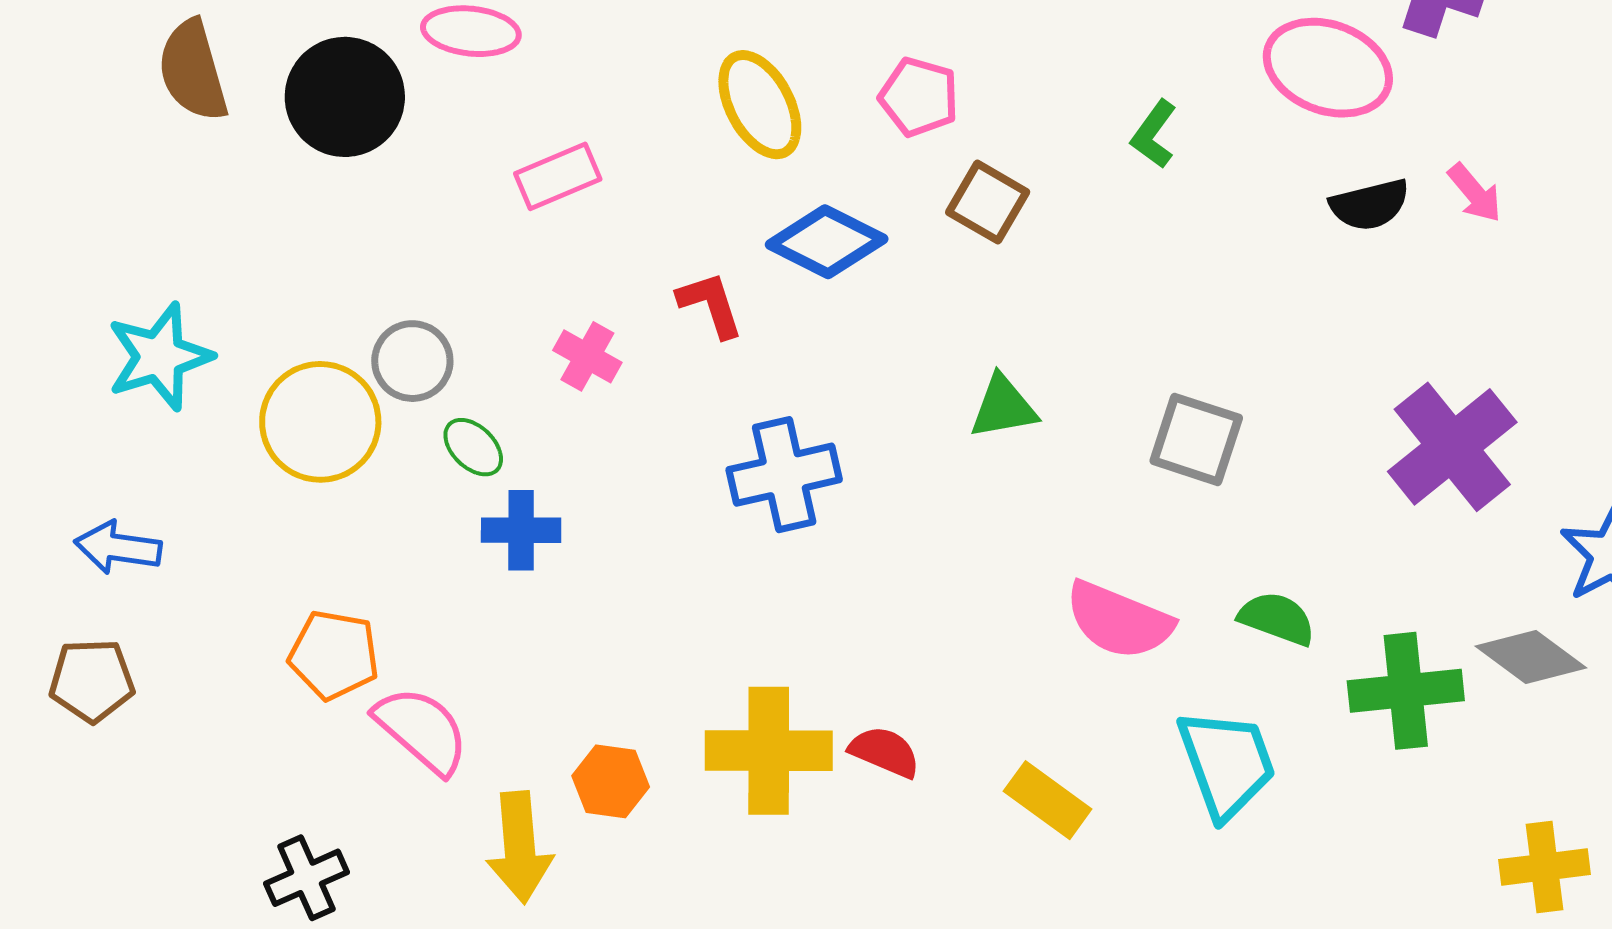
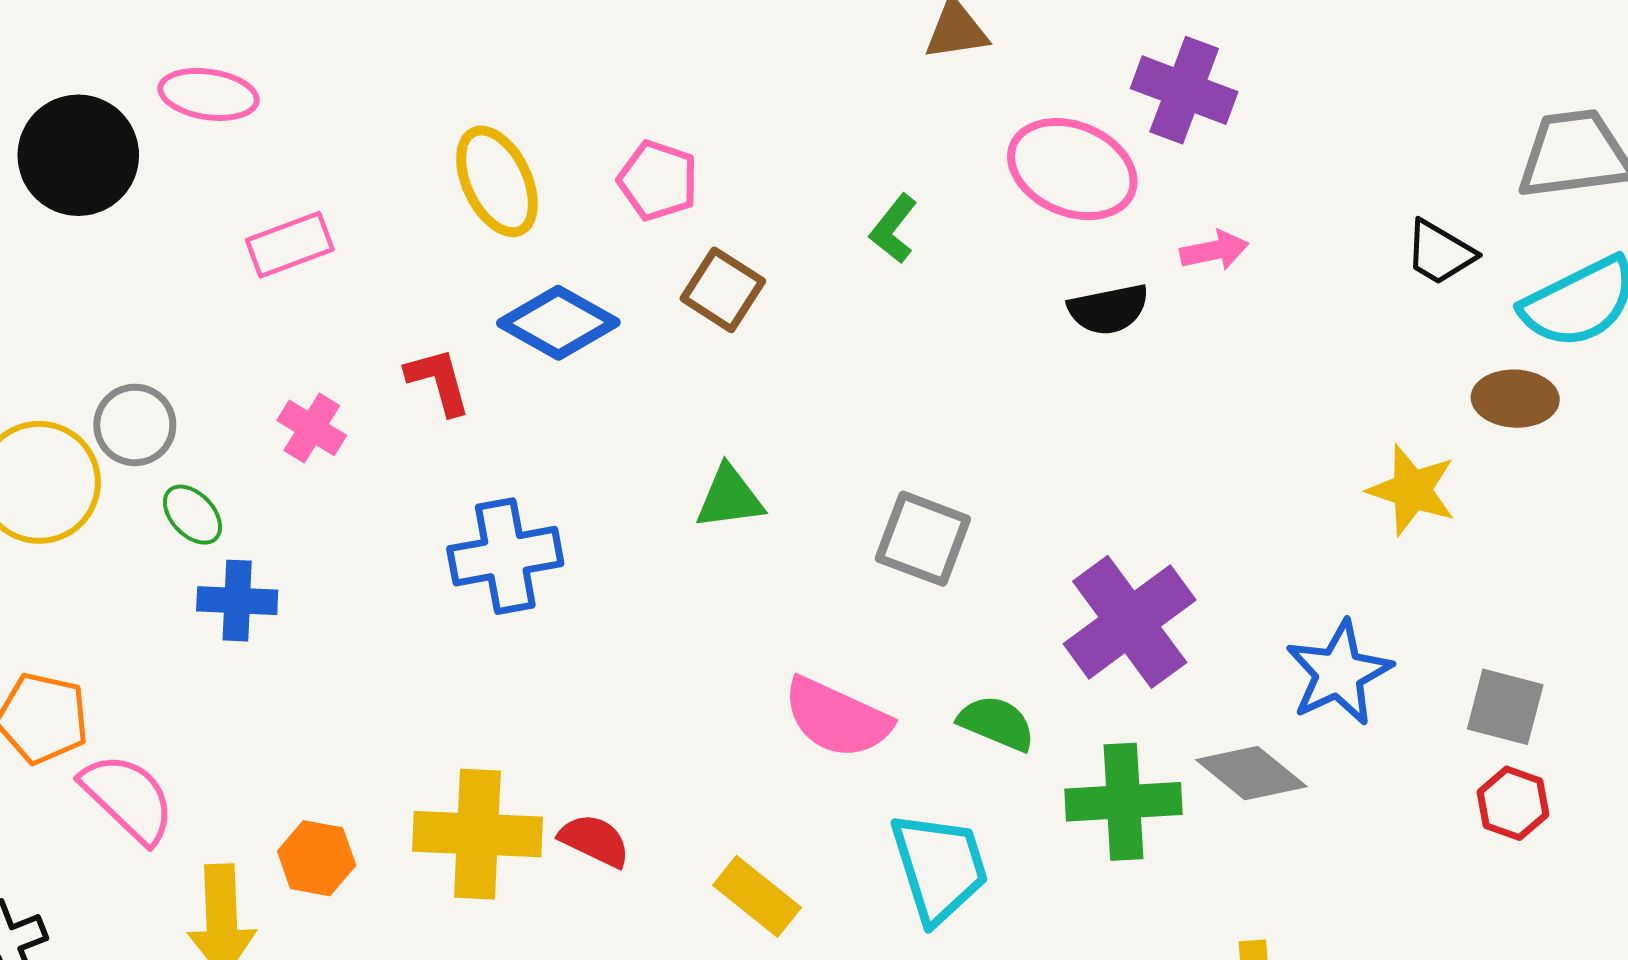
pink arrow: (1475, 193) -> (1214, 250), moved, turned -64
purple cross: (1452, 447) -> (1130, 622), moved

